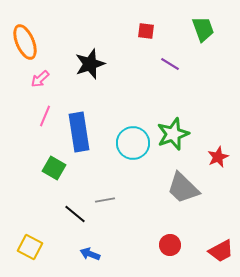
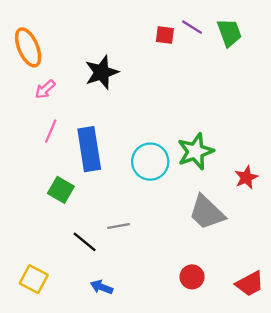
purple line: (170, 64) -> (192, 27), moved

